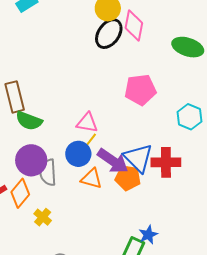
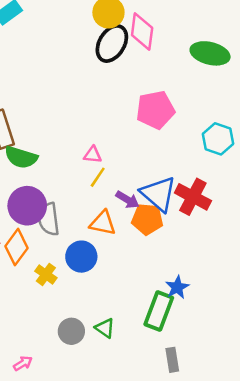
pink triangle: (87, 123) -> (93, 155), size x0.7
blue circle: (78, 154) -> (81, 257), moved
purple arrow: (113, 161) -> (127, 200), size x0.6
red cross: (166, 162) -> (193, 197), turned 32

